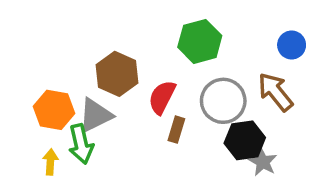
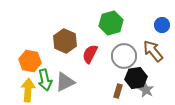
gray triangle: (95, 115) -> (65, 82), moved
brown rectangle: (176, 130) -> (118, 91), moved
yellow arrow: (50, 162) -> (28, 90), size x1.6

